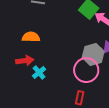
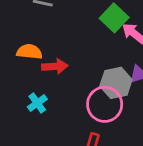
red arrow: (25, 61) -> (55, 66), moved

